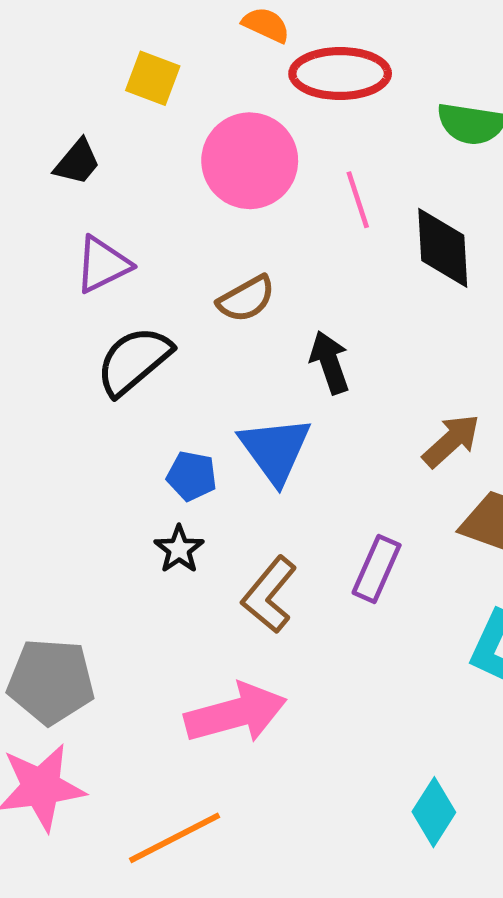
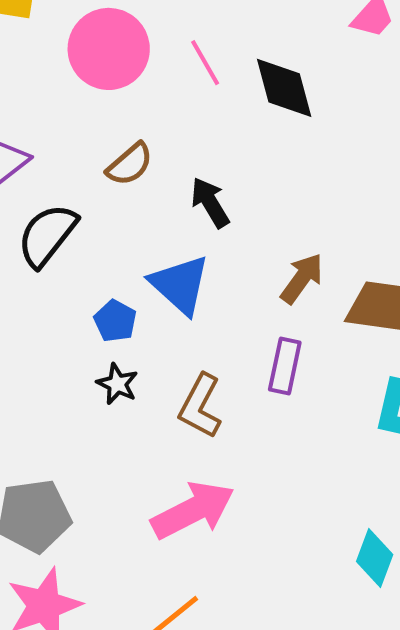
brown arrow: (451, 441) -> (302, 278), moved
blue pentagon: (192, 476) -> (115, 321), turned 30

